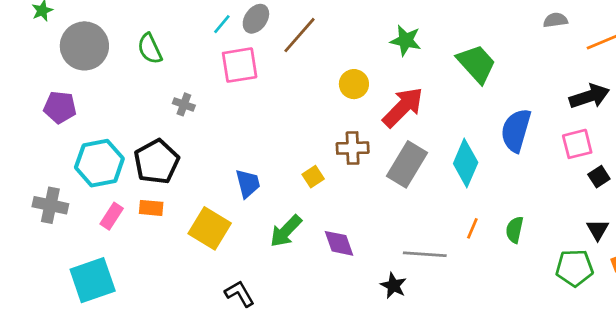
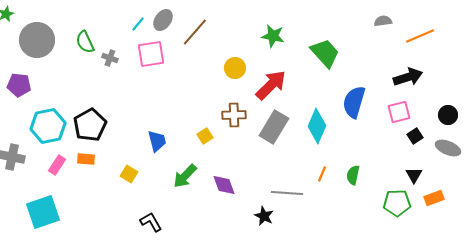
gray cross: (184, 104) -> (110, 58), moved
yellow square: (210, 228) -> (129, 174), size x0.6

